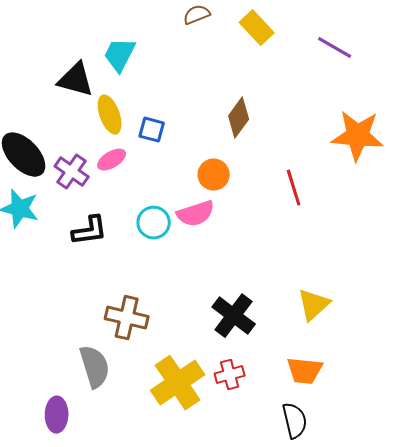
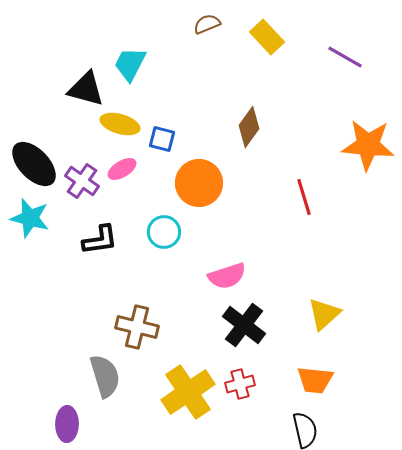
yellow ellipse: (110, 115) -> (120, 124), turned -54
orange circle: (214, 175) -> (199, 183), moved, size x1.5
pink semicircle: (196, 214) -> (227, 276), moved

